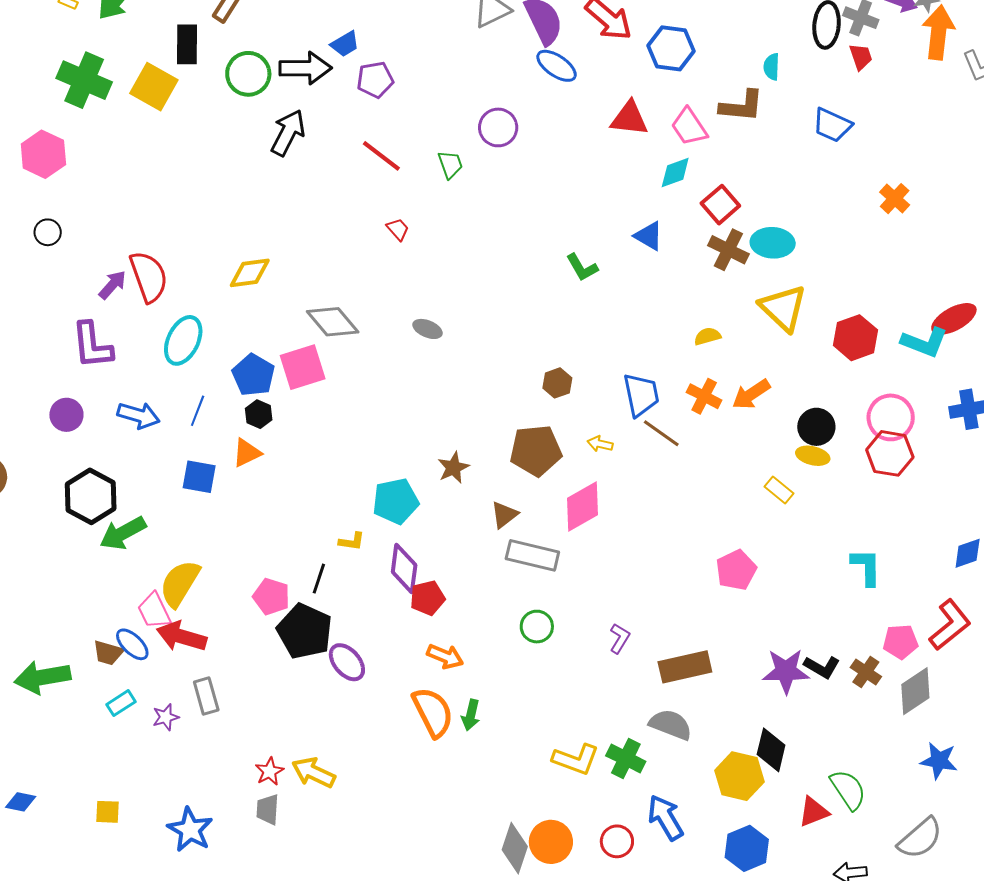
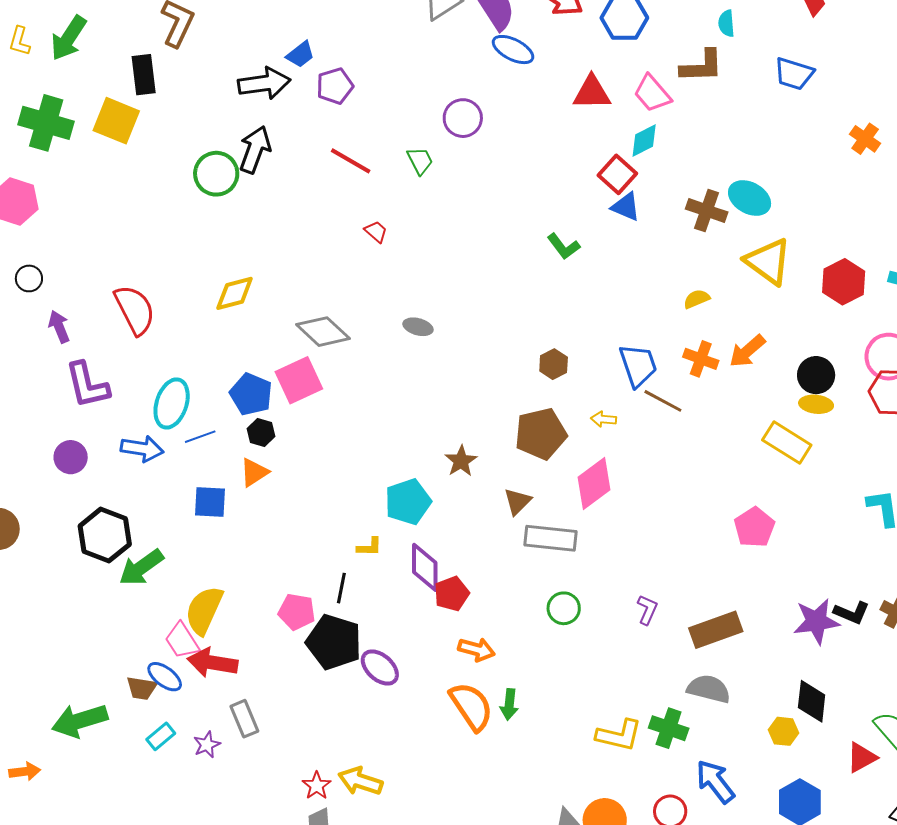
green circle: (248, 74) -> (216, 174), moved
red square: (720, 205) -> (617, 174), moved
cyan ellipse: (773, 243) -> (750, 198), turned 33
purple arrow: (112, 285) -> (59, 327), moved, turned -56
cyan ellipse: (183, 340) -> (172, 403), moved
blue line: (198, 411) -> (200, 437), turned 56
yellow rectangle: (779, 490) -> (787, 442), size x1.6
yellow hexagon: (739, 776) -> (784, 731), size x0.6

